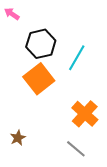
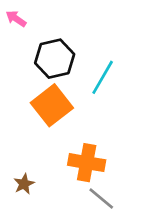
orange cross: (85, 114) -> (87, 163), moved, turned -32

